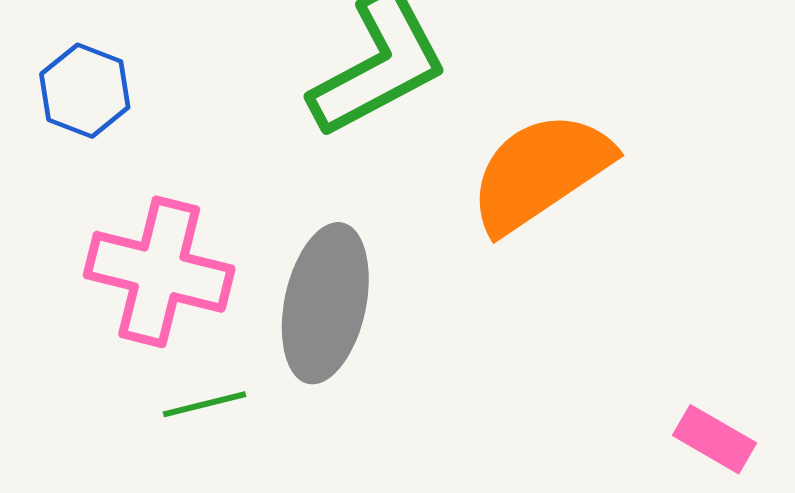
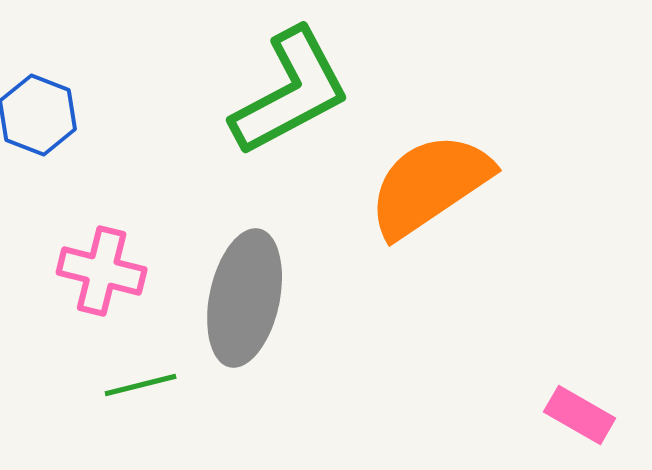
pink cross: (159, 272) -> (102, 271), size x0.7

